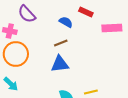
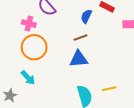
blue semicircle: (66, 22) -> (86, 16), turned -96

